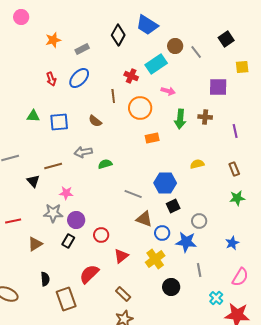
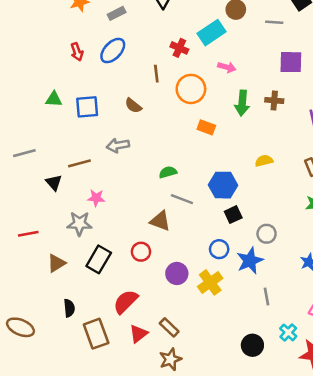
gray line: (196, 52) -> (274, 22), moved, turned -48
orange rectangle: (152, 138) -> (206, 127), turned 32
green semicircle: (105, 164) -> (168, 172), moved
brown triangle: (144, 219) -> (160, 221), moved
purple circle: (76, 220) -> (177, 273), moved
black rectangle: (68, 241) -> (99, 259), size x1.5
blue star: (186, 242) -> (250, 261), turned -30
red triangle: (121, 256) -> (138, 334), moved
black circle: (171, 287) -> (252, 345), moved

